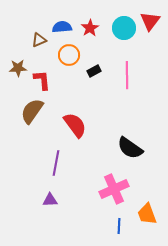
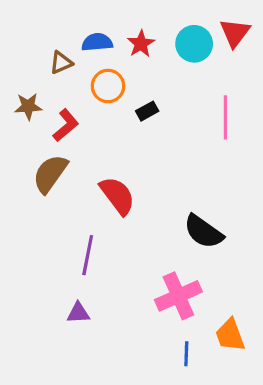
pink line: (127, 75) -> (225, 117), moved
red L-shape: (42, 80) -> (66, 125), turned 55

